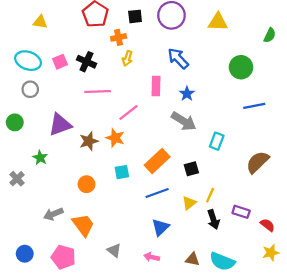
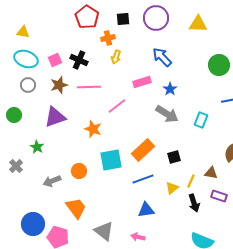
yellow triangle: (40, 22) -> (23, 32), moved
pink rectangle: (156, 86) -> (142, 82), turned 72
orange star: (115, 138) -> (93, 129), moved
brown star: (89, 141) -> (59, 85), moved
cyan rectangle: (217, 141) -> (201, 120), moved
cyan square: (122, 172) -> (111, 160), size x1.6
gray arrow: (53, 214) -> (52, 181), moved
blue triangle: (160, 227) -> (146, 210), turned 36
gray triangle: (114, 250) -> (104, 231), size x1.5
blue circle: (25, 254) -> (33, 224), moved, size x1.5
brown triangle: (192, 259) -> (211, 173), moved

